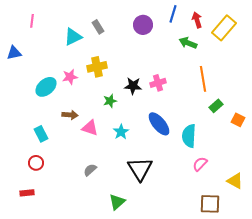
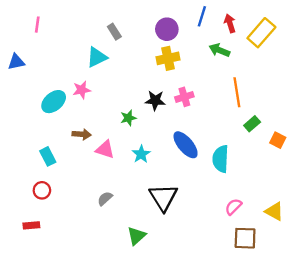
cyan triangle: (73, 37) -> (97, 57), moved
yellow cross: (97, 67) -> (168, 58), moved
pink semicircle: (200, 164) -> (233, 207), moved

